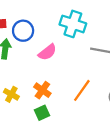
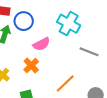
orange cross: (42, 90) -> (31, 66), moved

